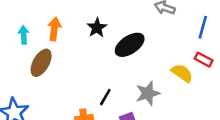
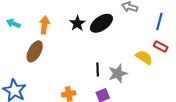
cyan arrow: (24, 35) -> (13, 23), moved, turned -64
black ellipse: (130, 45) -> (101, 23), moved
black line: (105, 97) -> (98, 69), moved, turned -32

